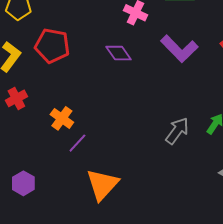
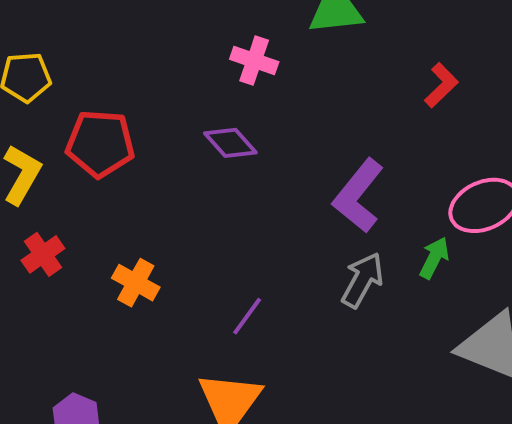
purple L-shape: (179, 49) -> (358, 196), moved, turned 90
purple line: (77, 143) -> (247, 316), moved

